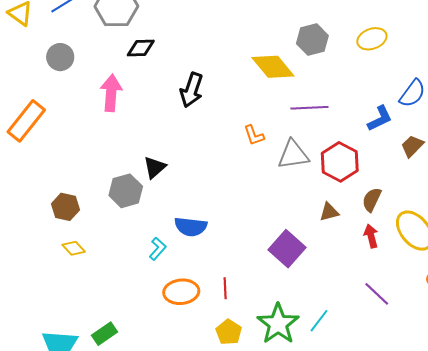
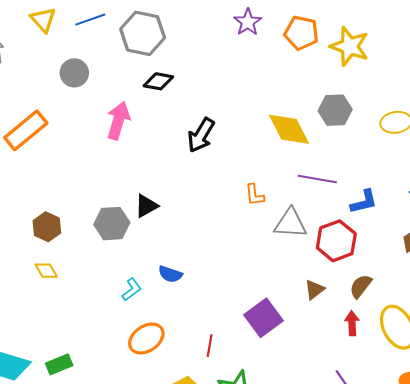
blue L-shape: (380, 118) -> (364, 202), moved
brown triangle: (329, 212) -> (314, 290), turned -35
blue semicircle: (191, 227) -> (170, 274), size x0.7
red line: (225, 288) -> (210, 346), moved
orange ellipse: (181, 292) -> (146, 339), turned -40

